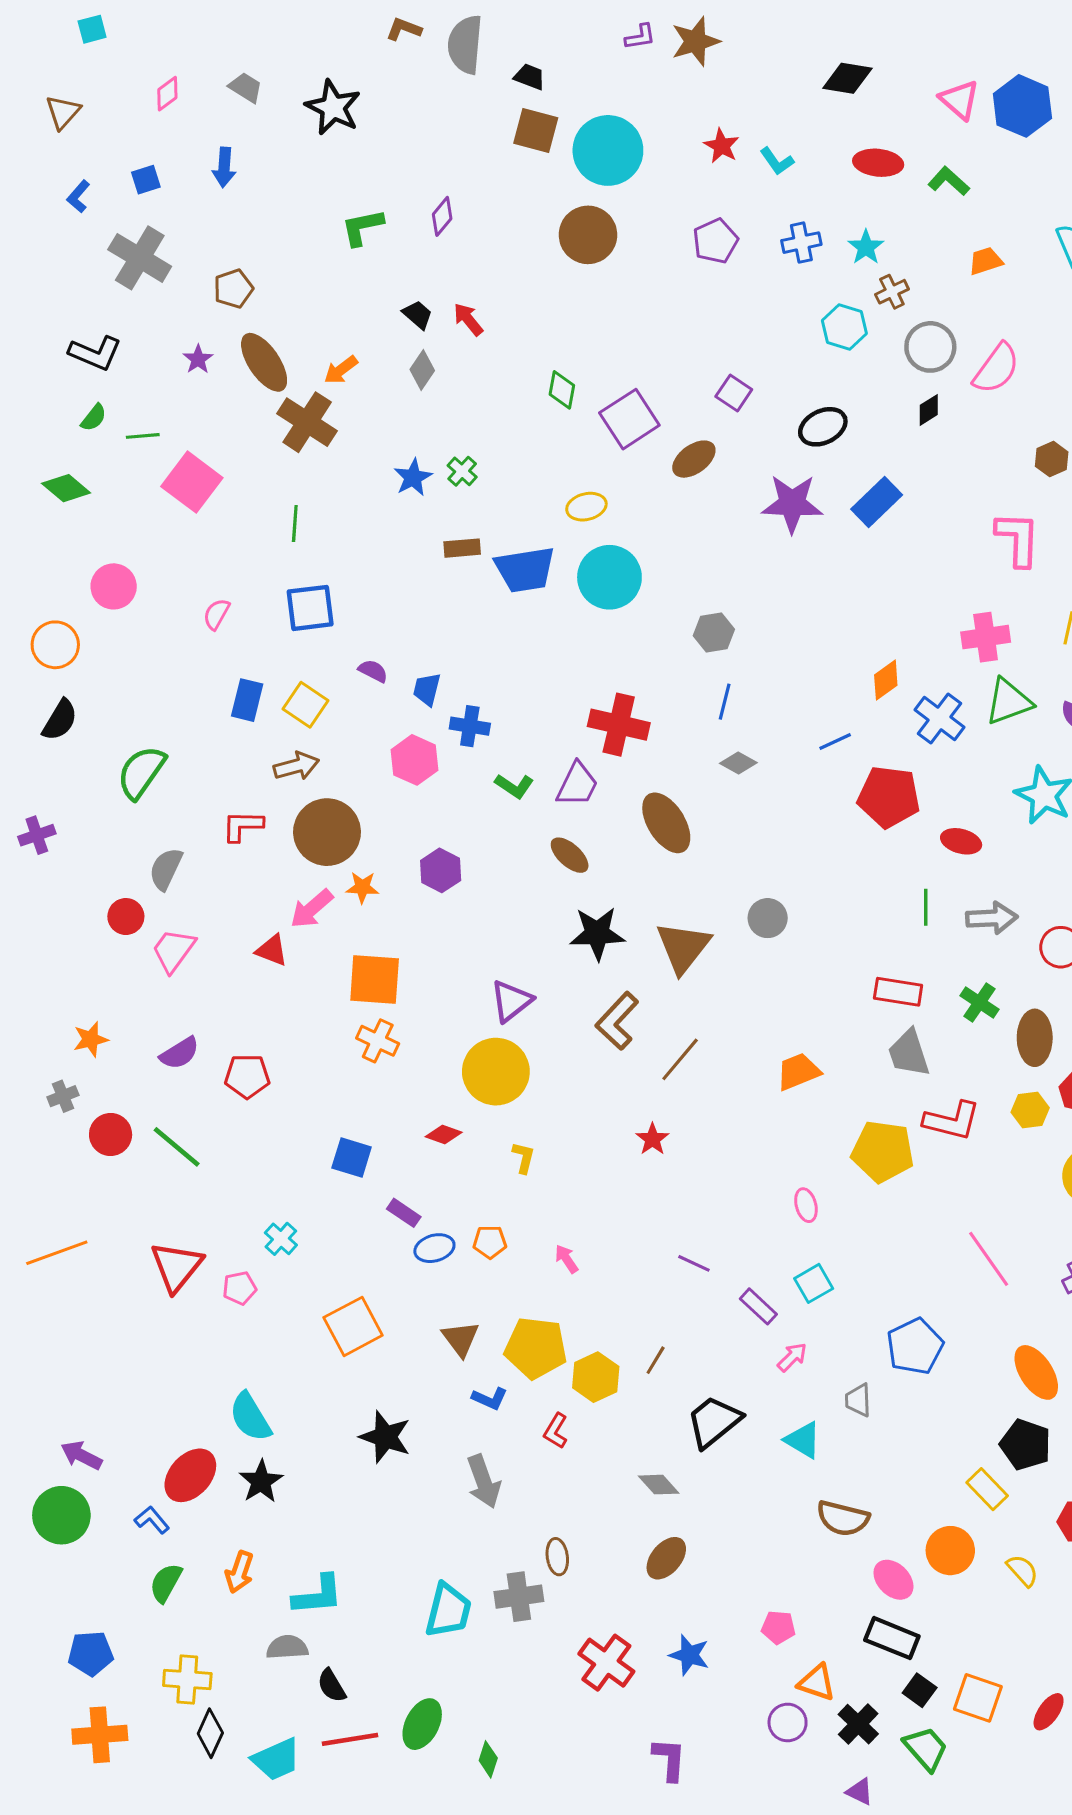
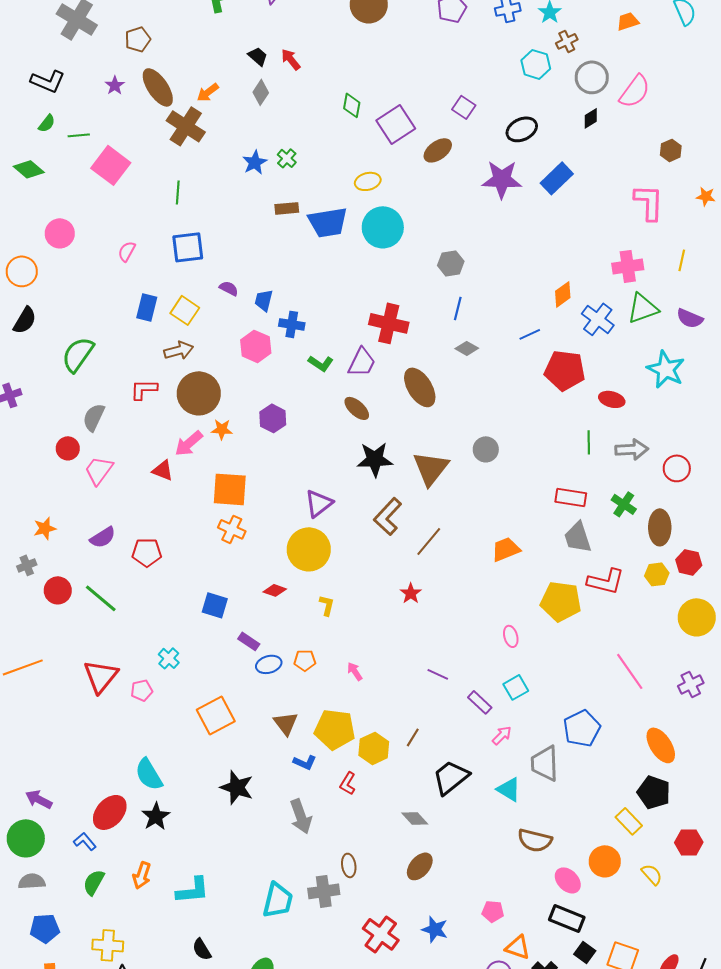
gray trapezoid: (858, 1400) -> (545, 763), size x1.6
gray semicircle: (287, 1647) -> (32, 881), moved

